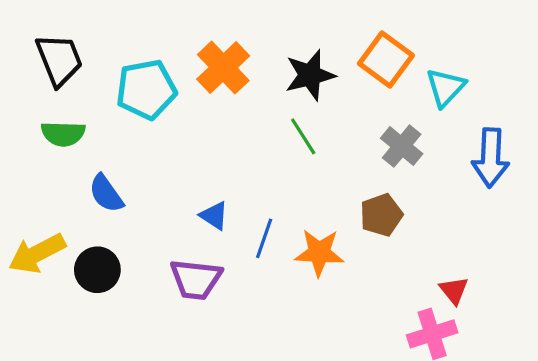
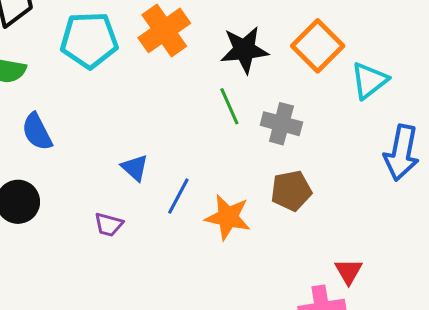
gray cross: (402, 146) -> (281, 124), moved, turned -33
purple trapezoid: (196, 279) -> (109, 225), size x0.6

